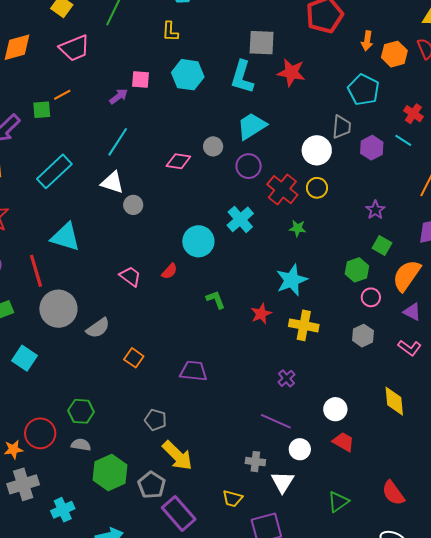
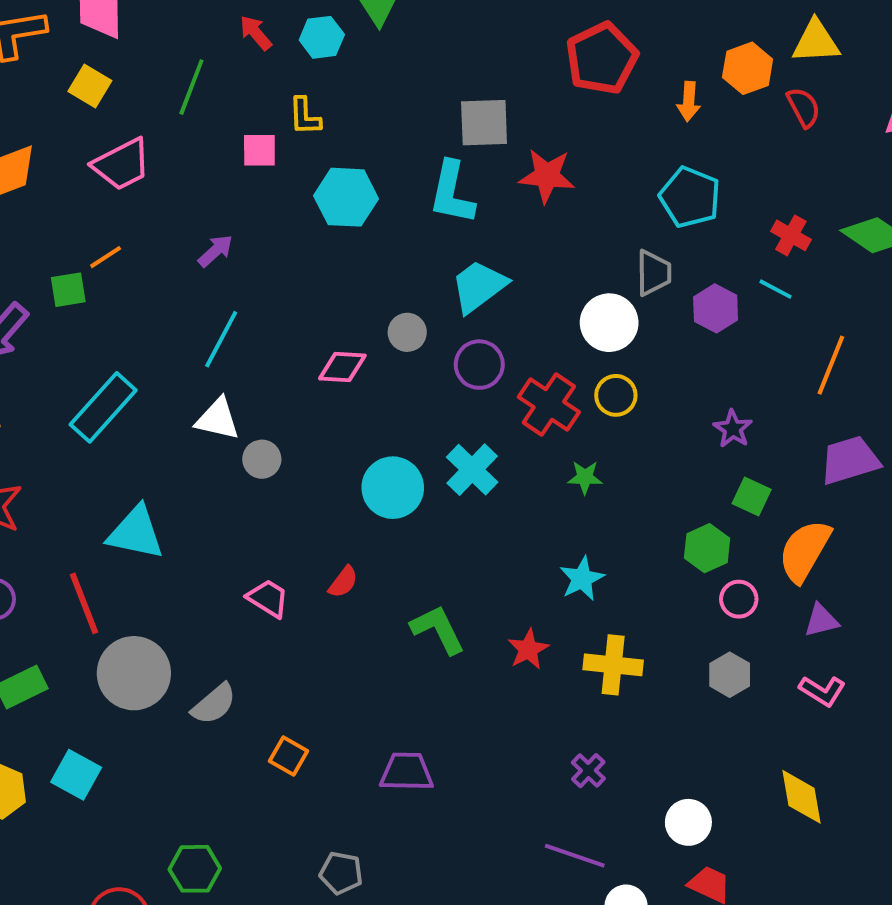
orange hexagon: (394, 54) -> (748, 68), moved
pink square: (140, 80) -> (259, 150), moved
cyan circle: (198, 241) -> (393, 488), moved
cyan star: (292, 280) -> (582, 579), size x0.7
green L-shape: (216, 300) -> (438, 629), size x1.4
purple triangle: (412, 312) -> (821, 620), turned -36

